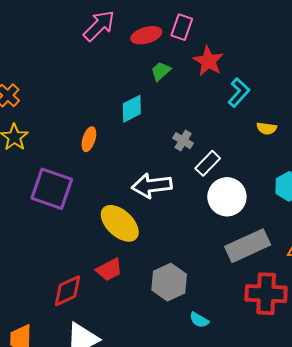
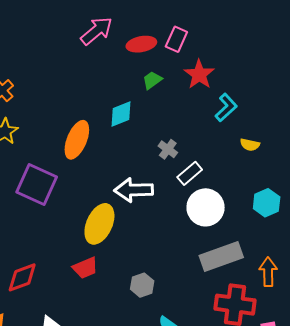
orange ellipse: (89, 139) -> (77, 140), size x1.6
yellow ellipse: (120, 223) -> (99, 224), turned 66
gray hexagon: (169, 282) -> (142, 285), size x0.7
red diamond: (68, 291) -> (22, 277), moved

